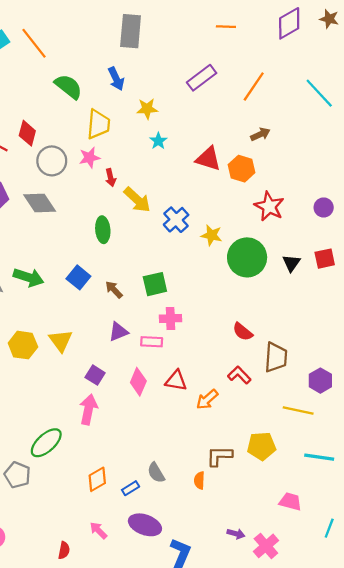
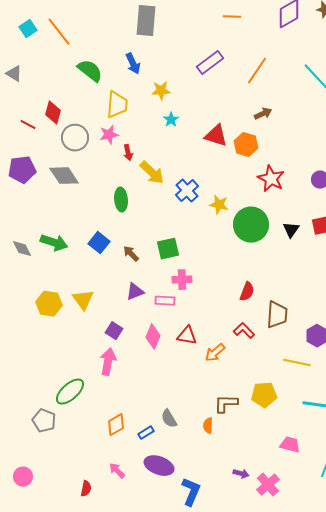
red semicircle: (243, 332) -> (247, 292), turned -108

